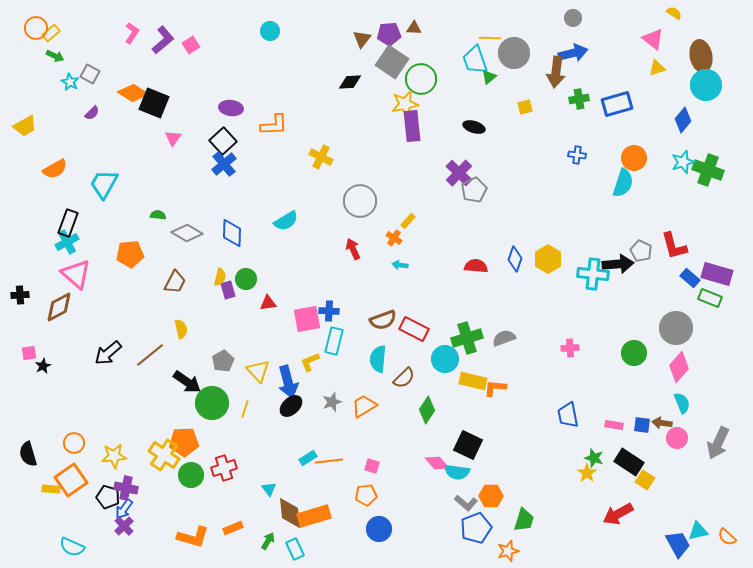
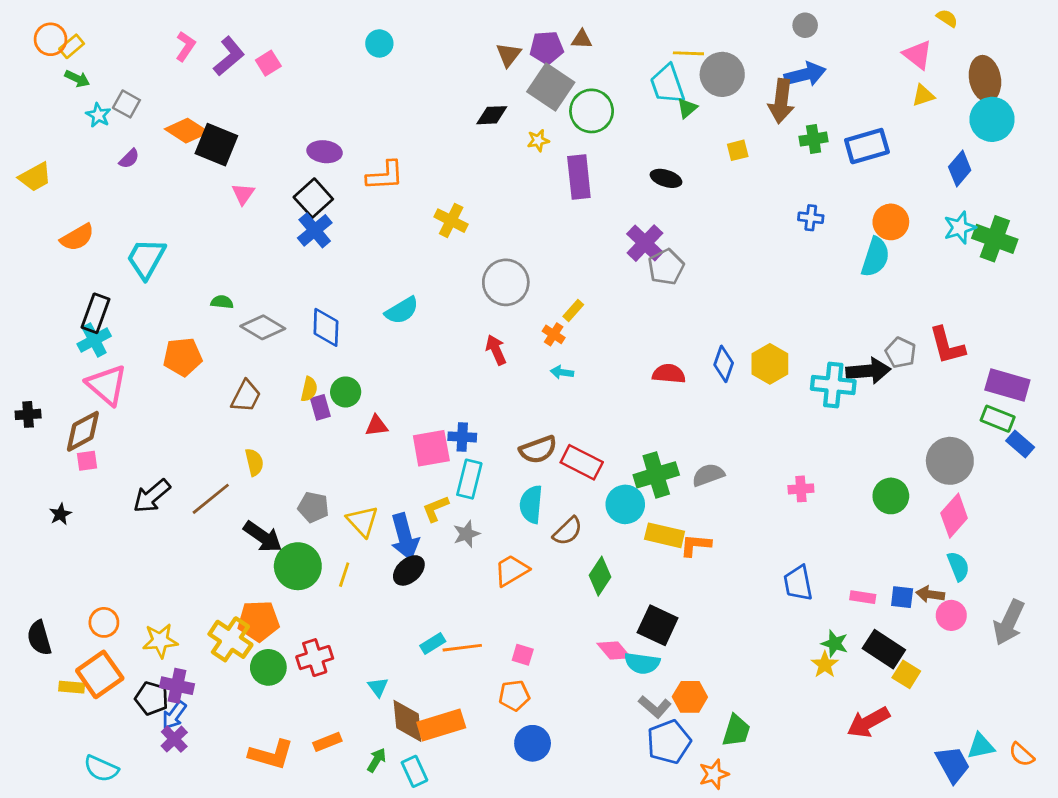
yellow star: (405, 104) -> (538, 140), moved, size x0.6
blue rectangle: (690, 278) -> (1020, 444), moved
pink square: (29, 353) -> (87, 461), moved
gray pentagon: (223, 361) -> (313, 507), turned -30
gray star: (332, 402) -> (466, 534), moved

